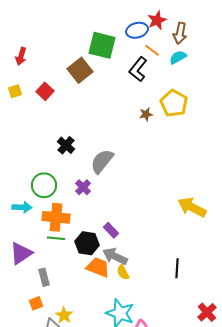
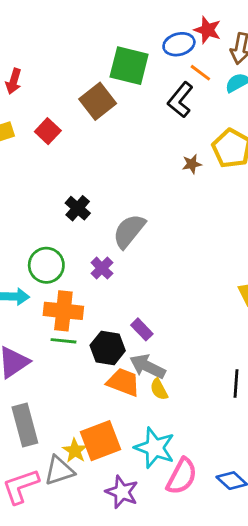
red star: (157, 20) -> (207, 30), turned -30
gray rectangle: (44, 277) -> (25, 425), moved, size x1.6
orange square: (36, 303) -> (101, 441), moved, size x2.0

